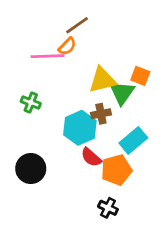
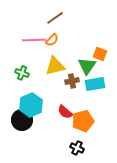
orange semicircle: (67, 46) -> (52, 40), moved
yellow triangle: (102, 80) -> (55, 66), moved
cyan hexagon: (80, 128) -> (31, 105), moved
cyan rectangle: (133, 140) -> (95, 84), moved, turned 30

